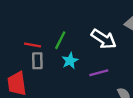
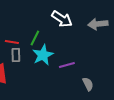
white arrow: (104, 39) -> (62, 19), moved
cyan star: (70, 61) -> (43, 55), size x1.5

